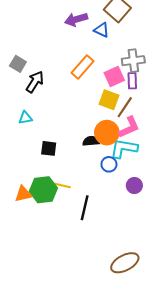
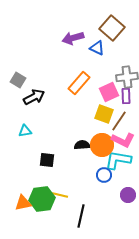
black arrow: (35, 82) -> (34, 97), turned 30
pink L-shape: (129, 127) -> (123, 140), turned 50
black semicircle: (91, 141) -> (82, 145), moved

